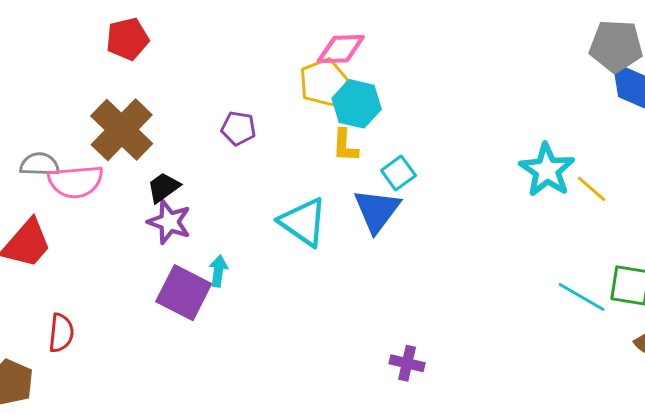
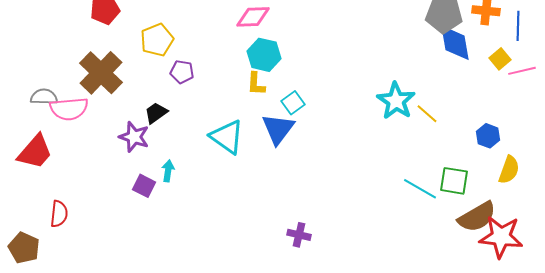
yellow pentagon: (323, 82) -> (157, 40), moved
black trapezoid: (163, 187) -> (156, 113), moved
purple square: (184, 293) -> (144, 186), size x0.6

